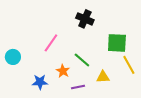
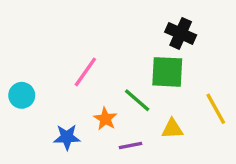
black cross: (85, 19) -> (181, 33), moved
green square: (117, 43) -> (167, 72), moved

